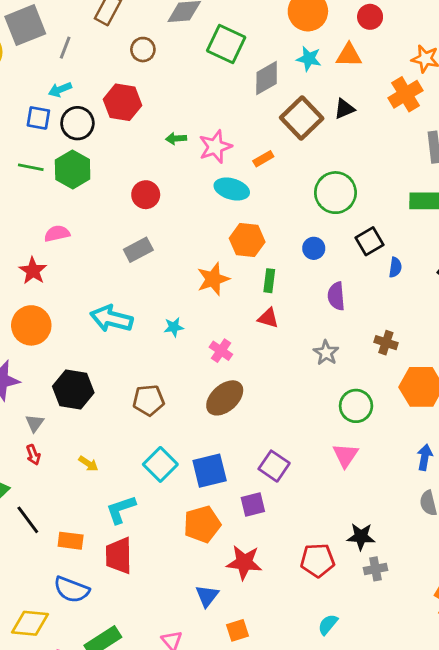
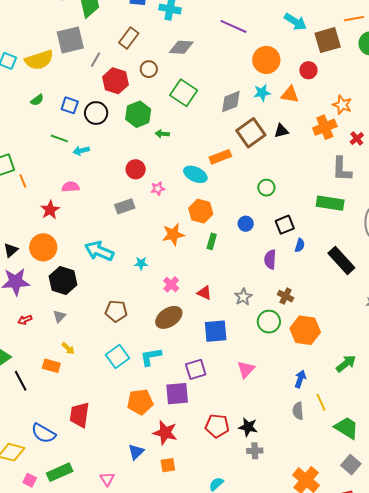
green square: (226, 44) -> (184, 93), moved
cyan star: (309, 59) -> (262, 93), turned -30
cyan arrow: (60, 90) -> (81, 151), moved
red hexagon: (122, 102) -> (115, 81), moved
pink star: (215, 147) -> (158, 189), moved, size x0.6
orange rectangle: (263, 159) -> (220, 157), size x1.5
green hexagon: (73, 169) -> (138, 114), moved
green circle: (335, 193) -> (266, 188), size x0.6
purple semicircle: (336, 296) -> (270, 259), moved
red triangle: (268, 318) -> (204, 293), moved
black hexagon: (73, 390) -> (63, 281), moved
green circle: (356, 406) -> (269, 322), moved
gray triangle: (35, 423) -> (59, 316), moved
red arrow: (33, 455) -> (25, 320), moved, turned 80
purple square: (274, 466) -> (196, 369), turned 30
blue square: (210, 471) -> (216, 331), moved
purple square: (253, 504) -> (177, 394), size x1.4
cyan L-shape: (121, 509) -> (151, 357), moved
orange rectangle: (71, 541) -> (51, 366), moved
red pentagon: (318, 560) -> (217, 426), moved
orange square: (237, 630) -> (168, 465), moved

